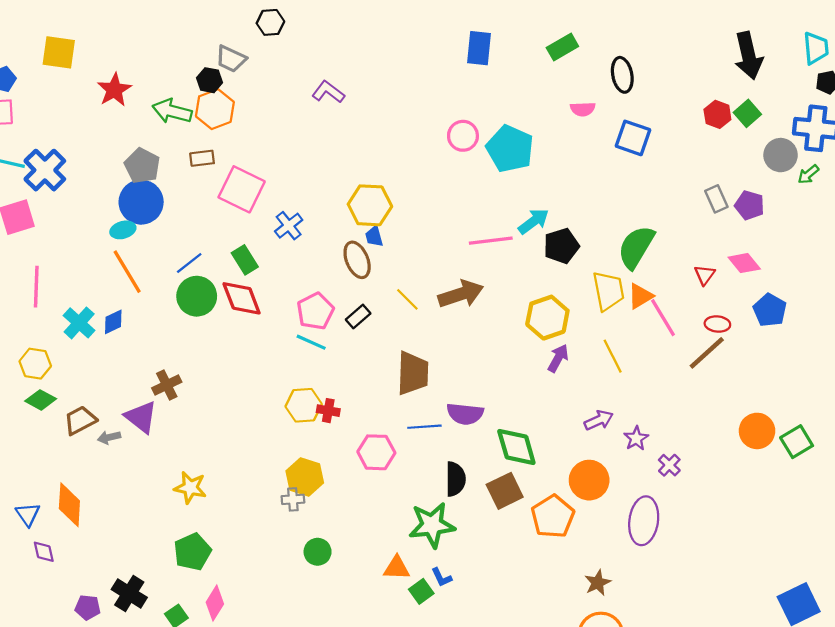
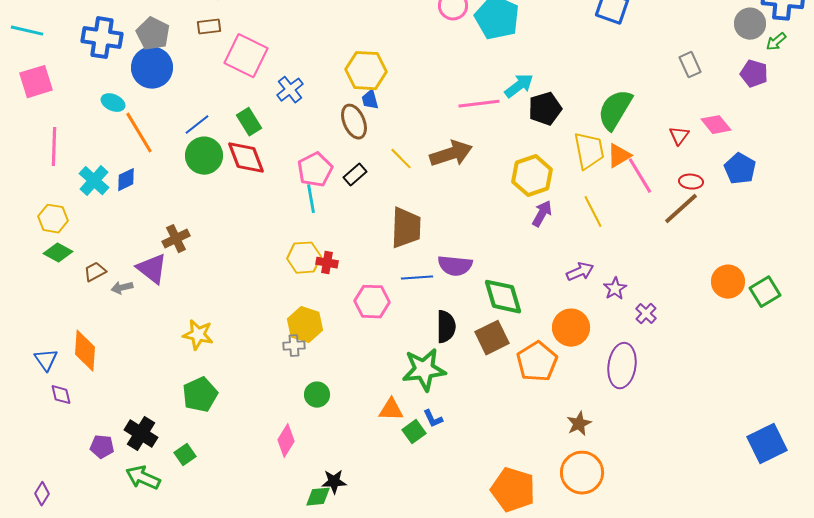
blue cross: (45, 170) -> (102, 38), moved, turned -36
purple pentagon: (750, 205) -> (754, 74), moved
cyan ellipse: (123, 230) -> (113, 103), moved, turned 40
cyan line: (311, 342) -> (311, 199), turned 56
brown trapezoid: (80, 420) -> (95, 272), size x0.7
pink diamond: (215, 603) -> (286, 441), moved

